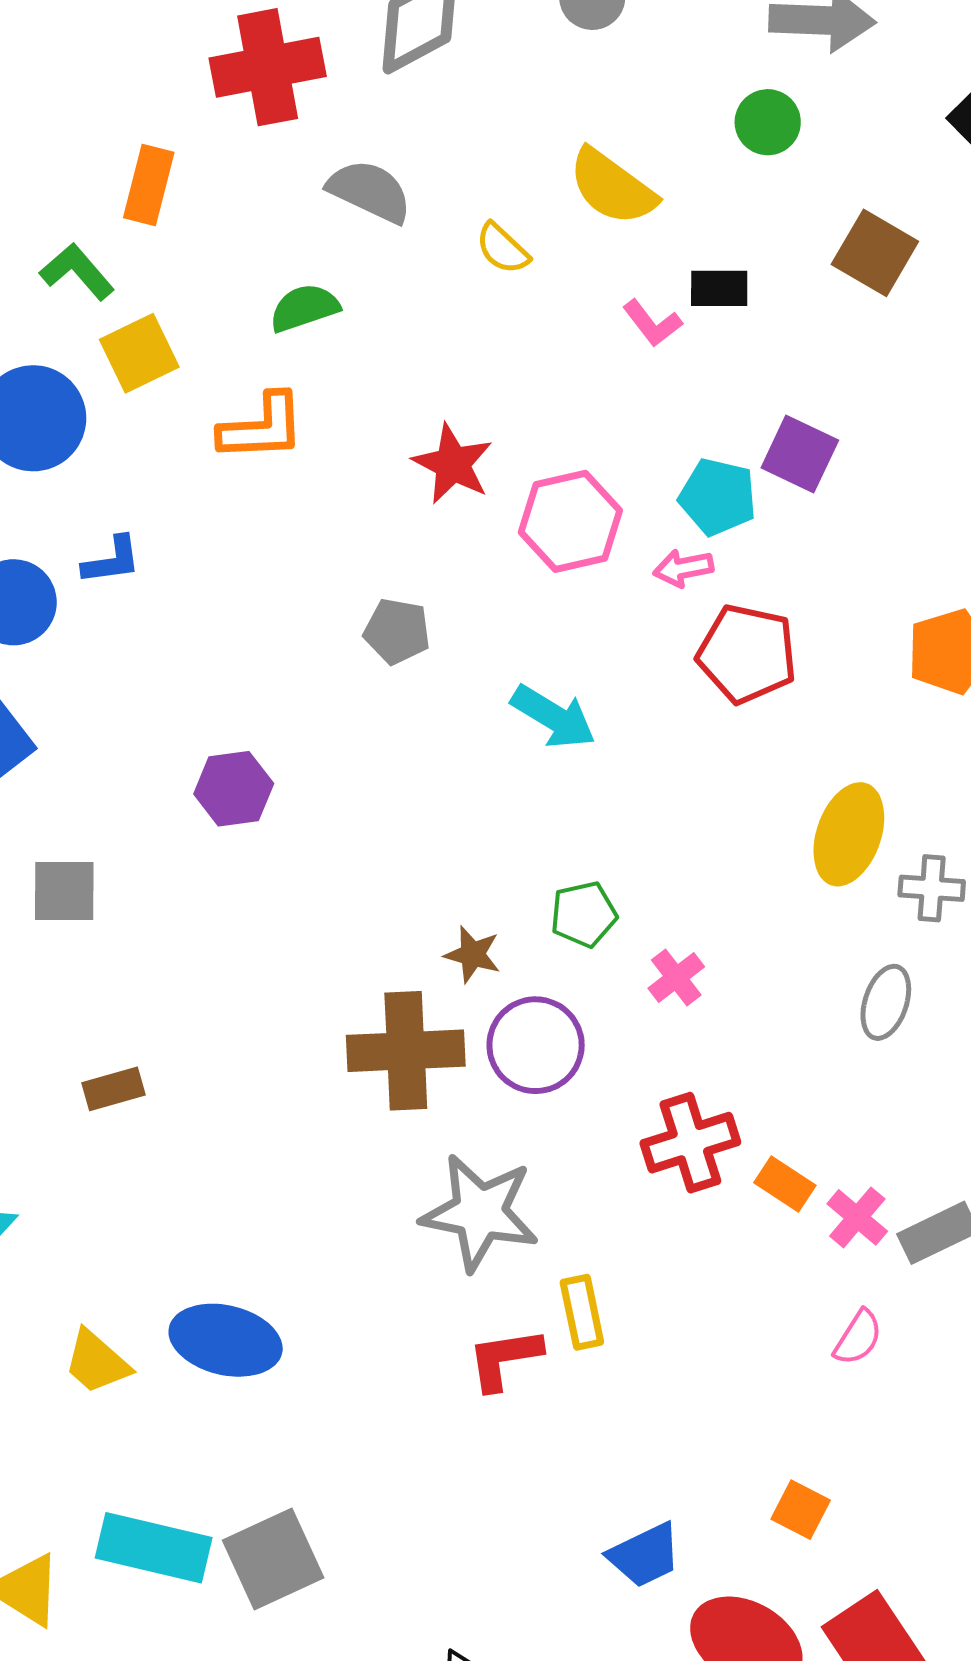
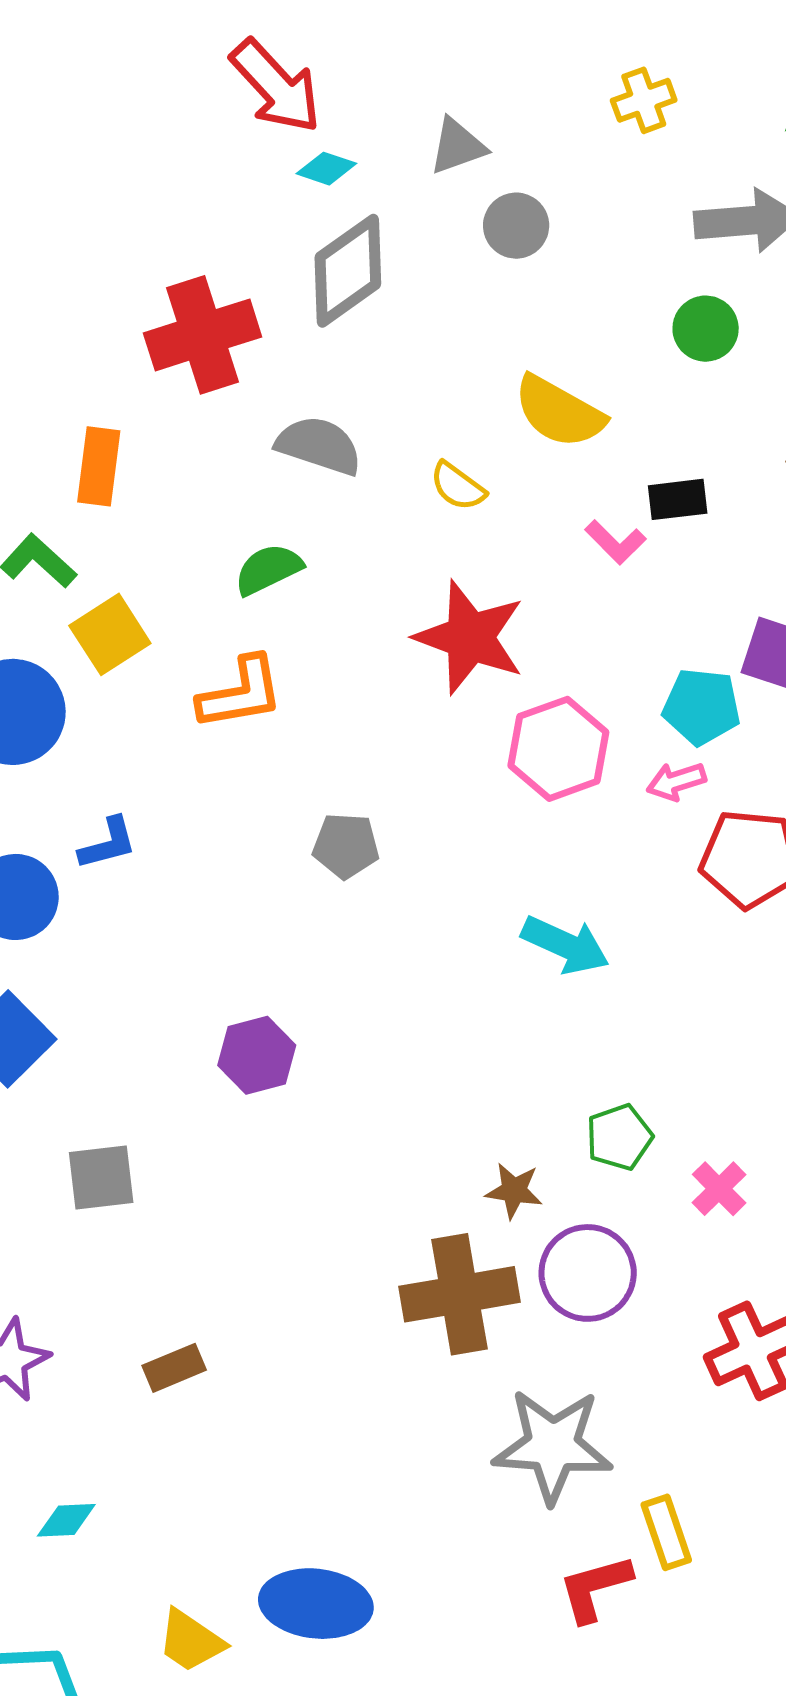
red star: (453, 464) -> (470, 637), moved, size x1.4
gray pentagon: (397, 631) -> (346, 846), moved

